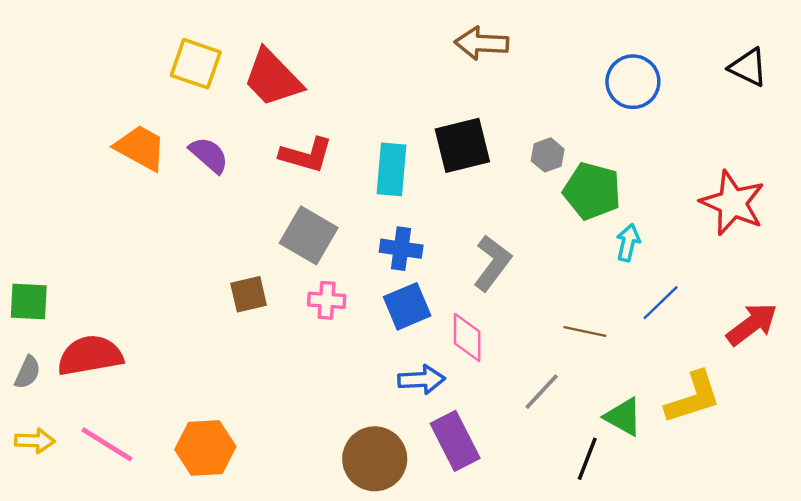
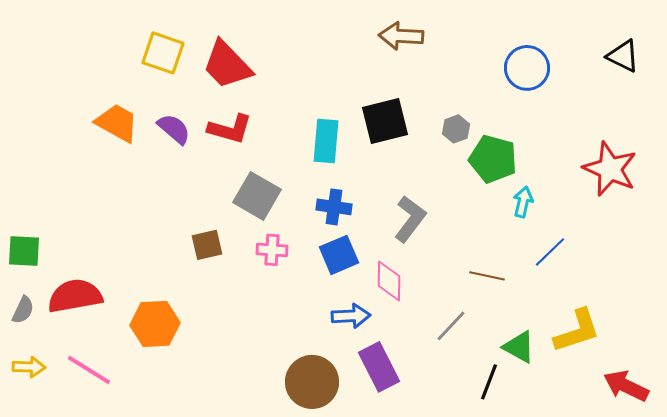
red L-shape: (306, 155) -> (230, 129), moved
red arrow: (752, 324) -> (626, 386), moved, turned -117
orange hexagon: (205, 448) -> (155, 324), moved

